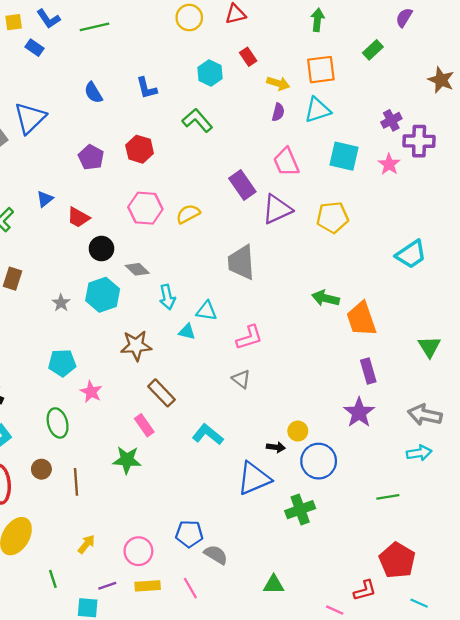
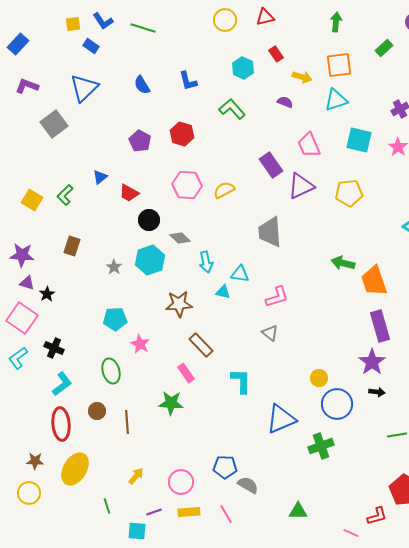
green line: (95, 27) -> (143, 28), turned 30
purple semicircle: (278, 112) -> (285, 102), moved, turned -84
blue triangle: (30, 118) -> (84, 88), moved
purple rectangle: (368, 371) -> (380, 326), size x1.4
cyan L-shape: (208, 434) -> (241, 381), turned 52
black arrow: (276, 447) -> (377, 392), moved

